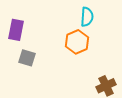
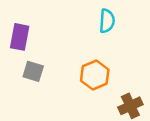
orange hexagon: (77, 42) -> (95, 75), moved

